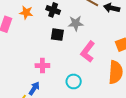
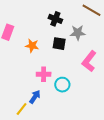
orange star: (26, 13) -> (32, 46), moved
cyan circle: (74, 81) -> (62, 85), moved

